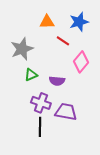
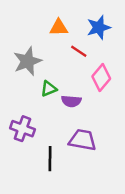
green triangle: (31, 75) -> (49, 89), moved
purple cross: (41, 103) -> (22, 129), moved

